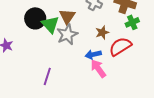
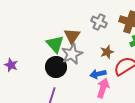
black circle: (35, 18) -> (56, 67), moved
pink arrow: (98, 68) -> (103, 88), turned 54

